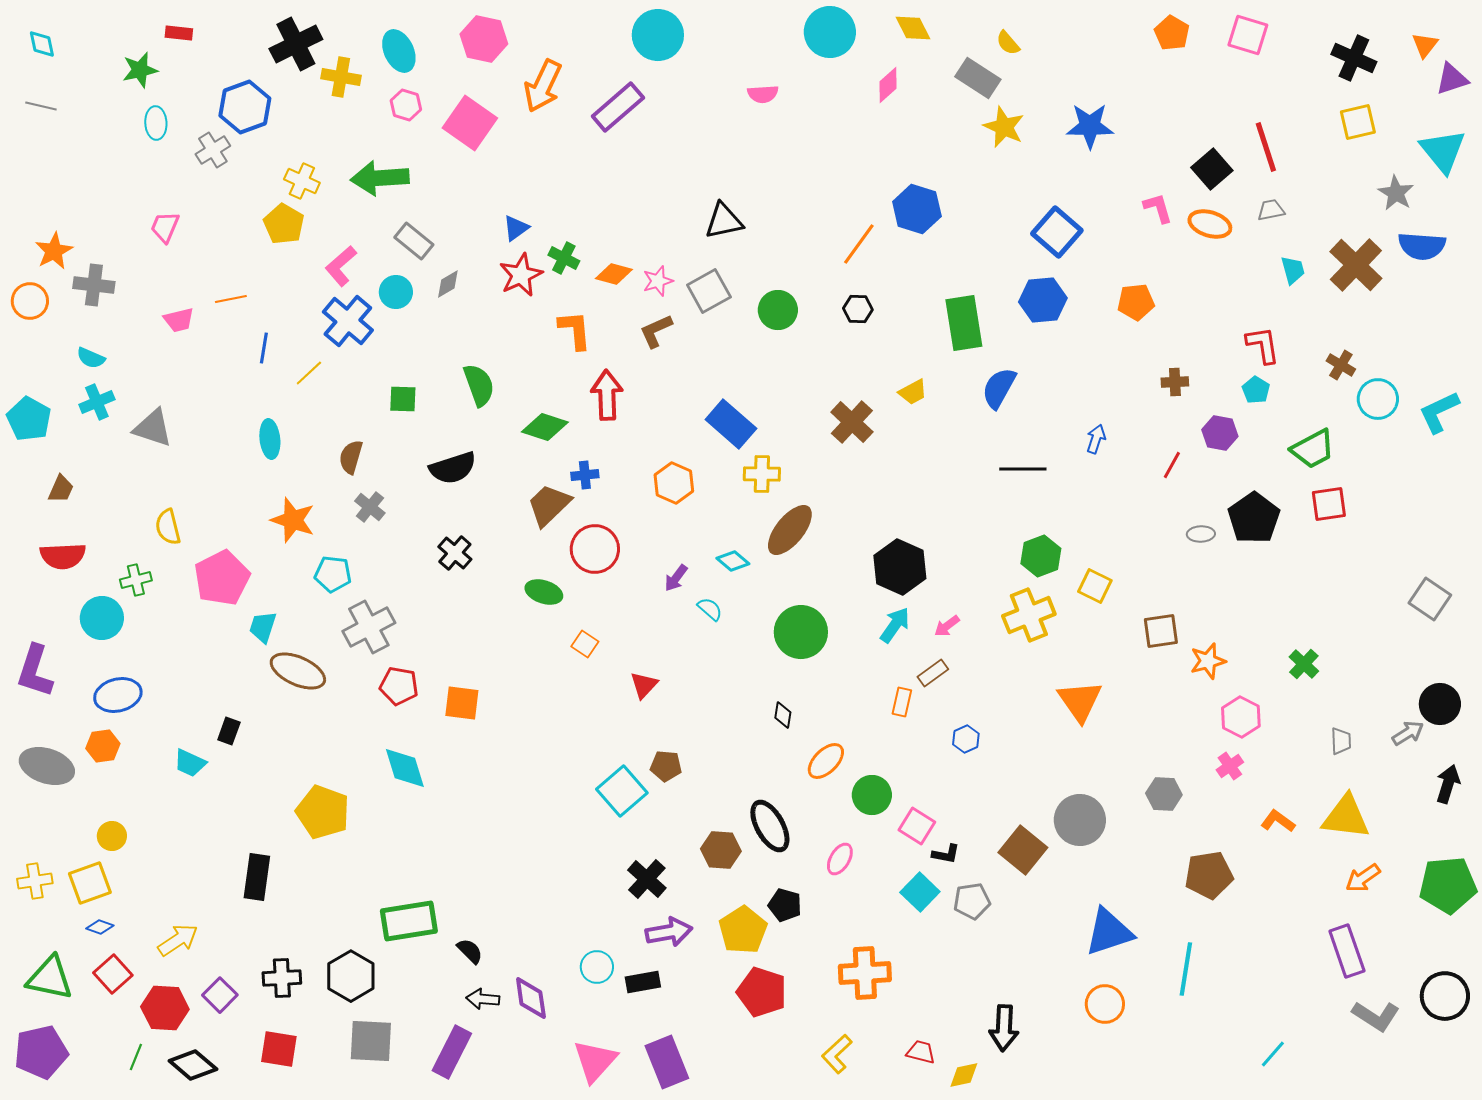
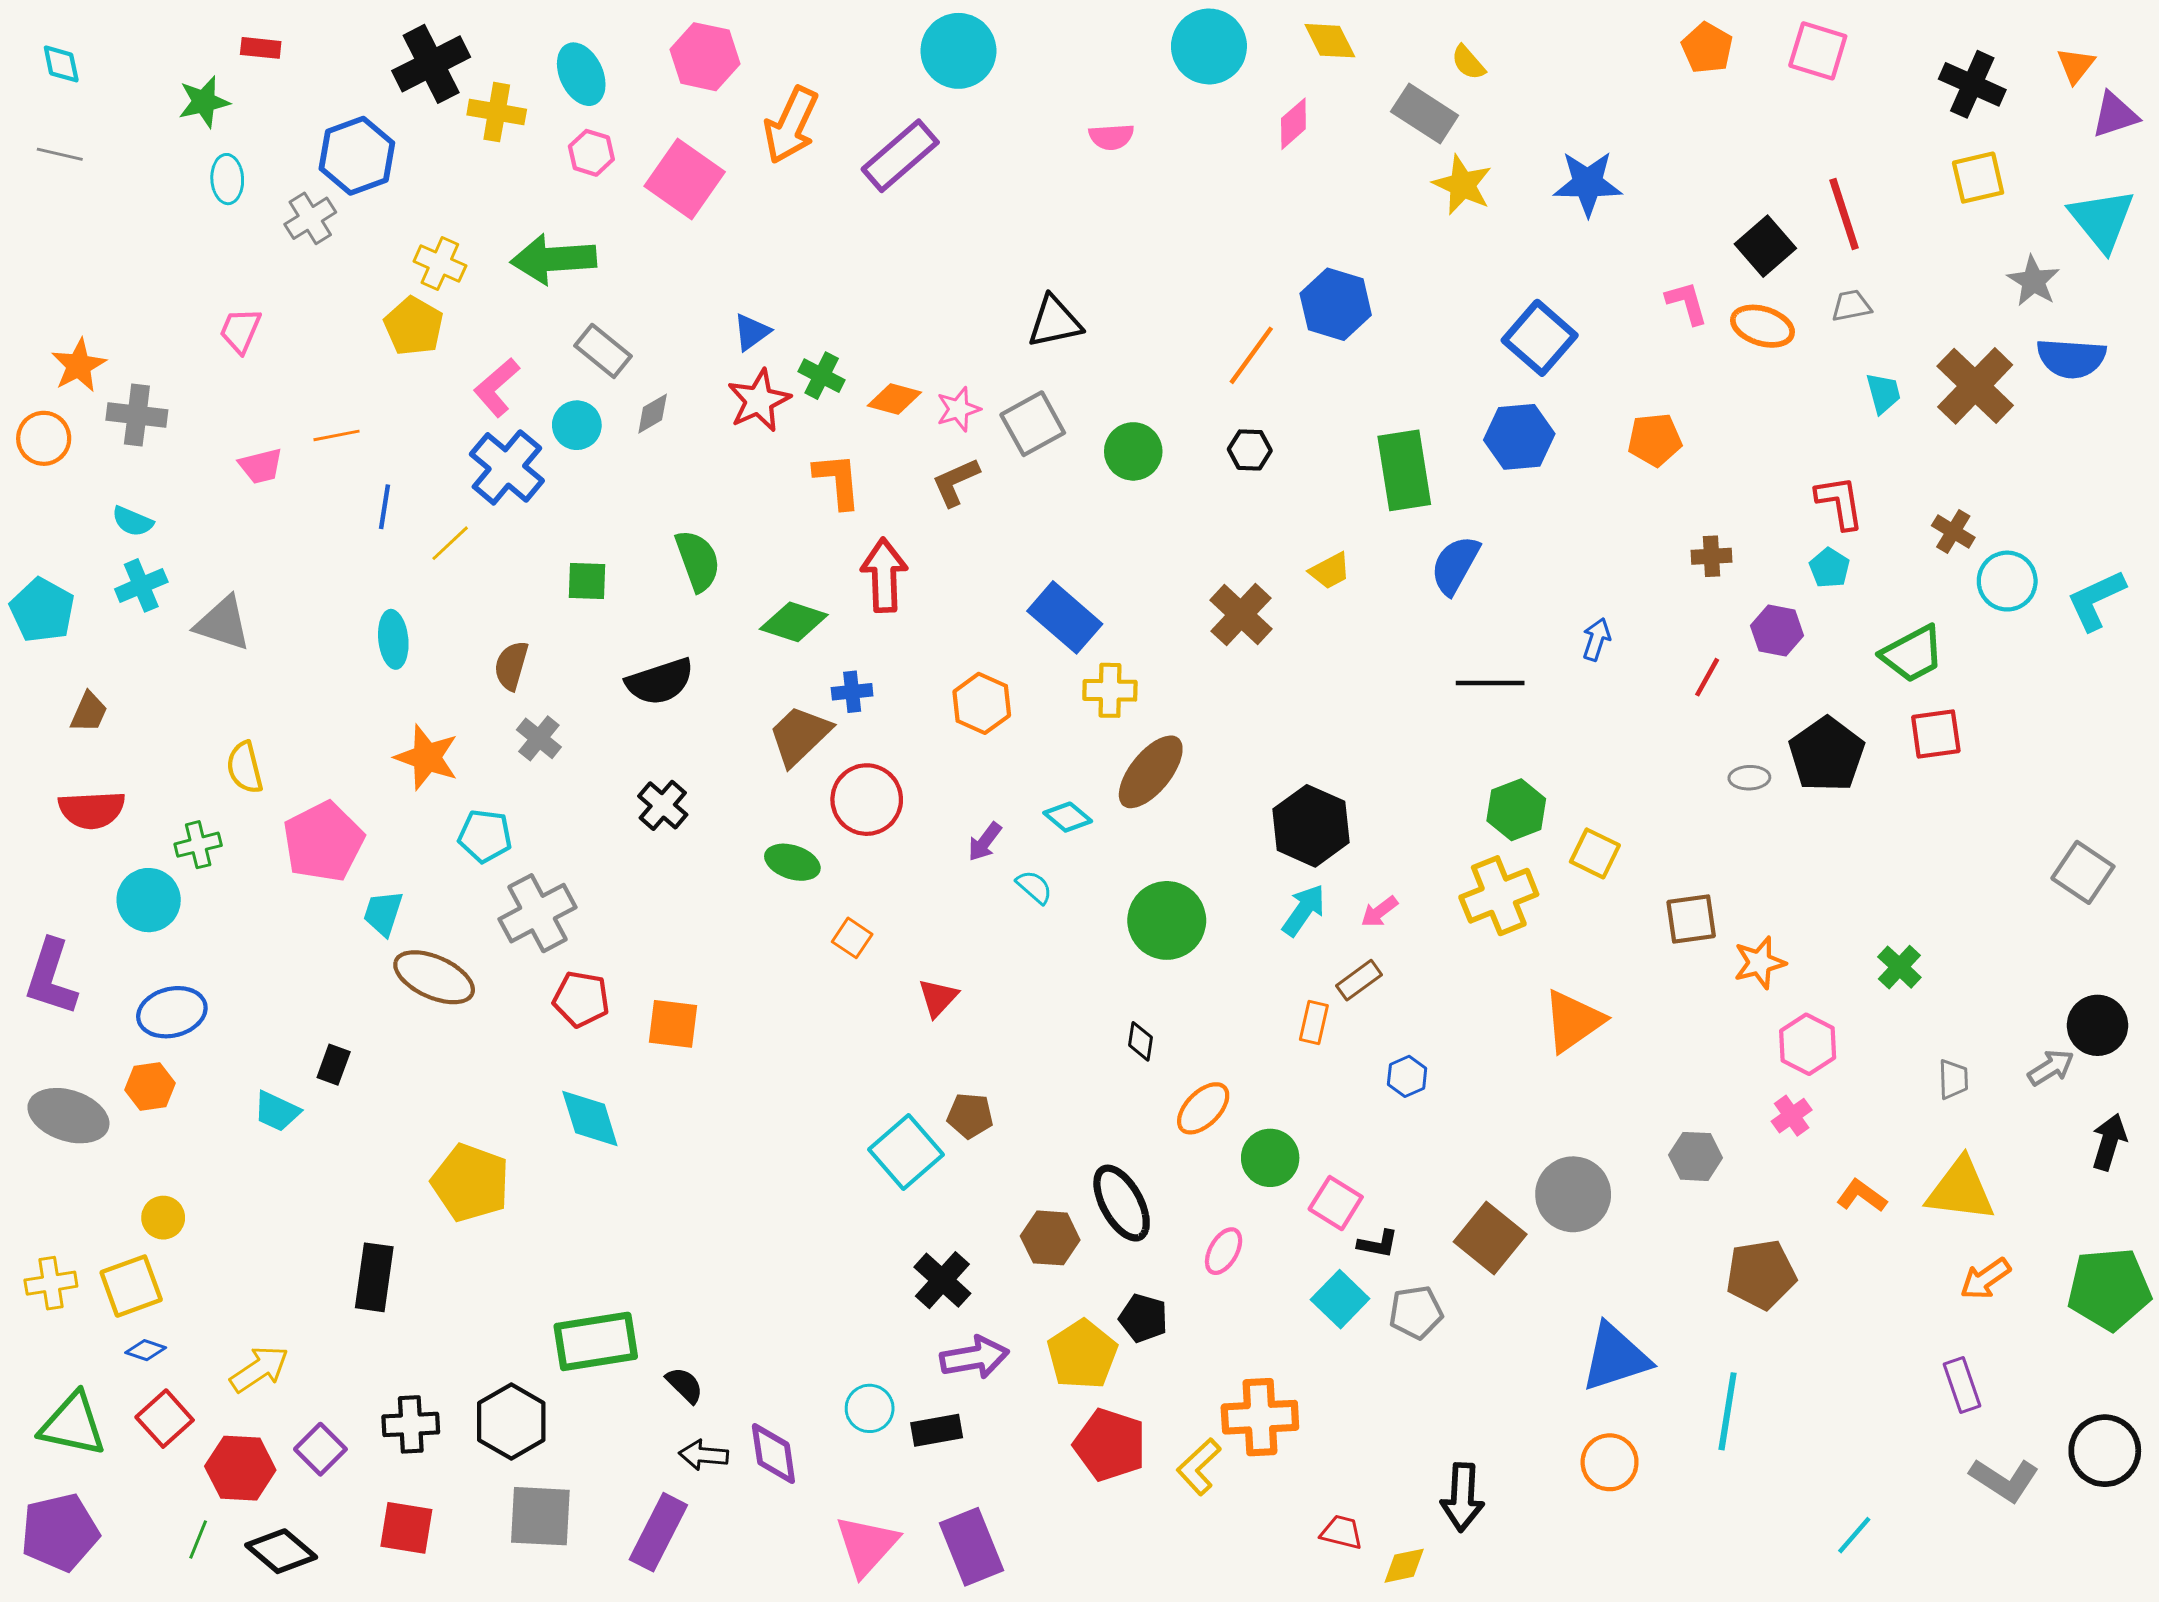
orange triangle: (1080, 701) -> (1573, 1021), turned 30
purple rectangle: (1347, 951) -> (1962, 1385), size x0.7
yellow L-shape: (837, 1054) -> (1199, 1467), moved

